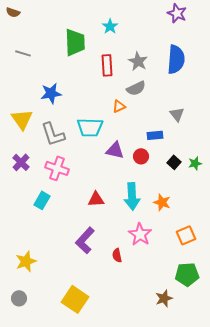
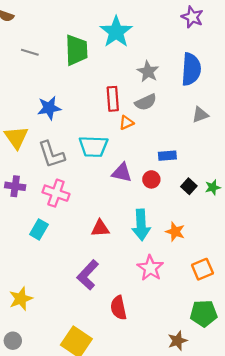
cyan star: (110, 26) -> (116, 32), size x1.8
gray line: (23, 53) -> (30, 52), moved
red rectangle: (107, 65) -> (113, 99), moved
gray triangle: (177, 114) -> (200, 115), moved, turned 49
purple cross: (21, 162) -> (15, 186), turned -36
red semicircle: (117, 255) -> (118, 308), moved, size x1.5

